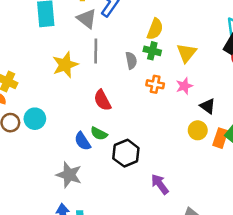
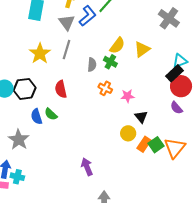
yellow triangle: (187, 53) -> (142, 49), moved
yellow star: (65, 65) -> (40, 53), turned -30
black hexagon: (126, 153) -> (25, 89), moved

